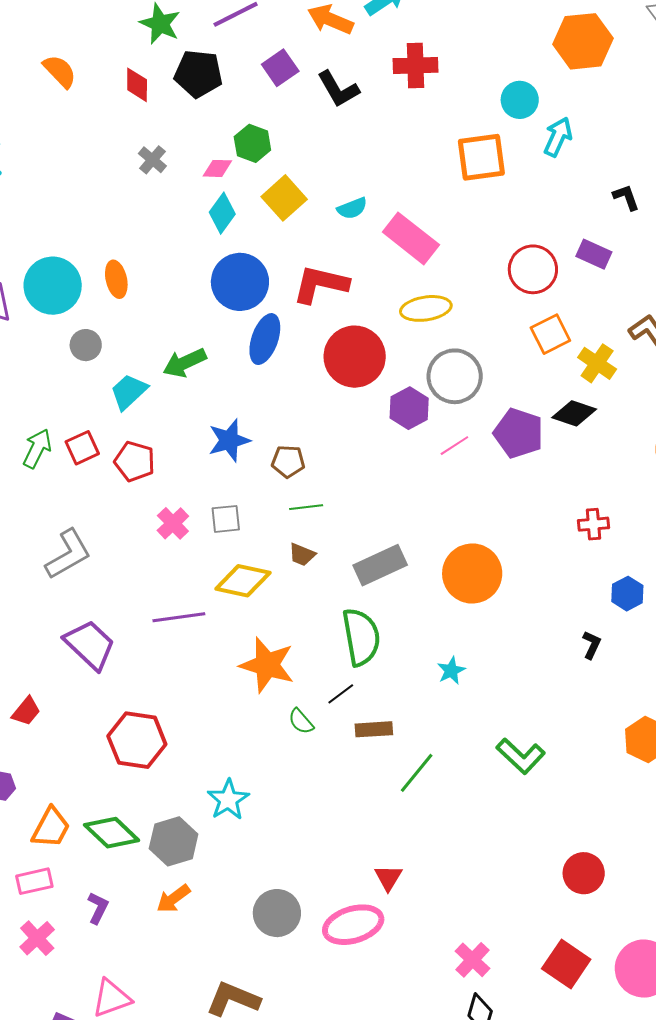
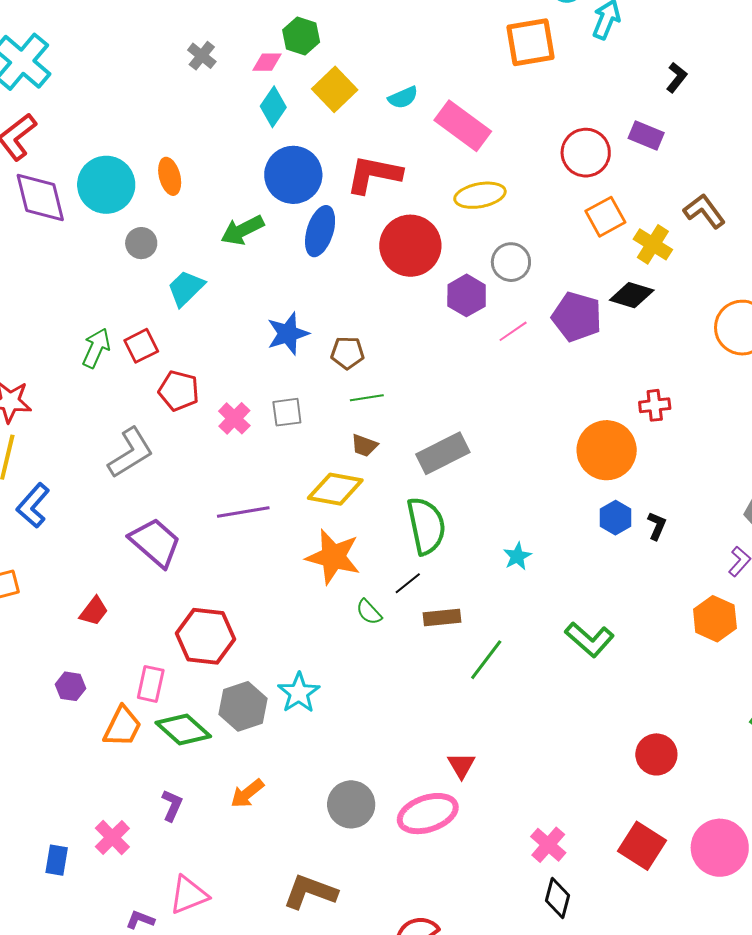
black L-shape: (626, 197) -> (677, 77), turned 60
green arrow: (185, 363) -> (242, 230), moved
gray circle: (455, 376) -> (511, 262), size x0.7
red pentagon: (135, 461) -> (179, 391), moved
orange circle: (472, 573) -> (607, 450), moved
yellow diamond: (243, 581) -> (335, 489), moved
blue hexagon: (627, 594) -> (616, 518), moved
gray hexagon: (174, 841) -> (243, 706), moved
pink rectangle: (34, 881) -> (151, 684), moved, turned -63

